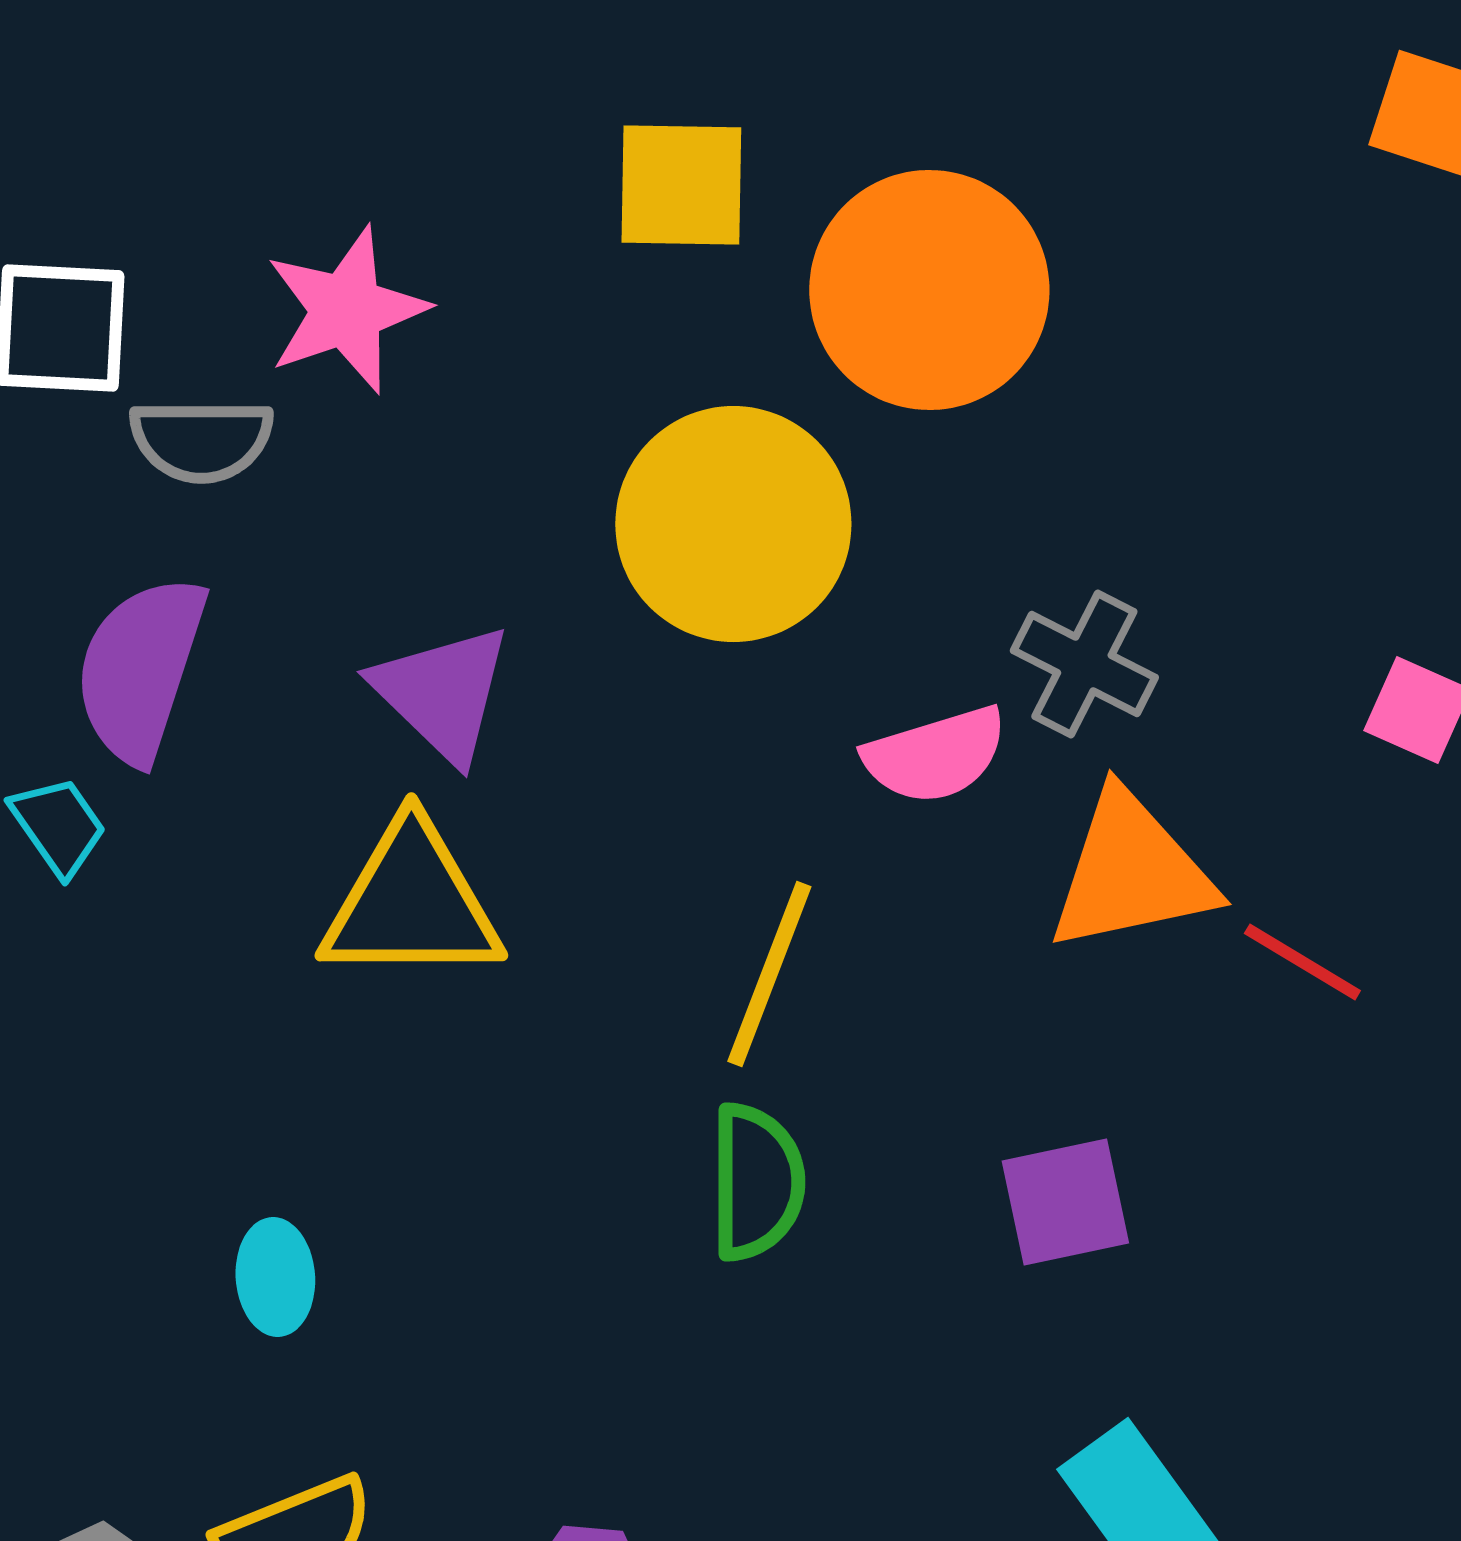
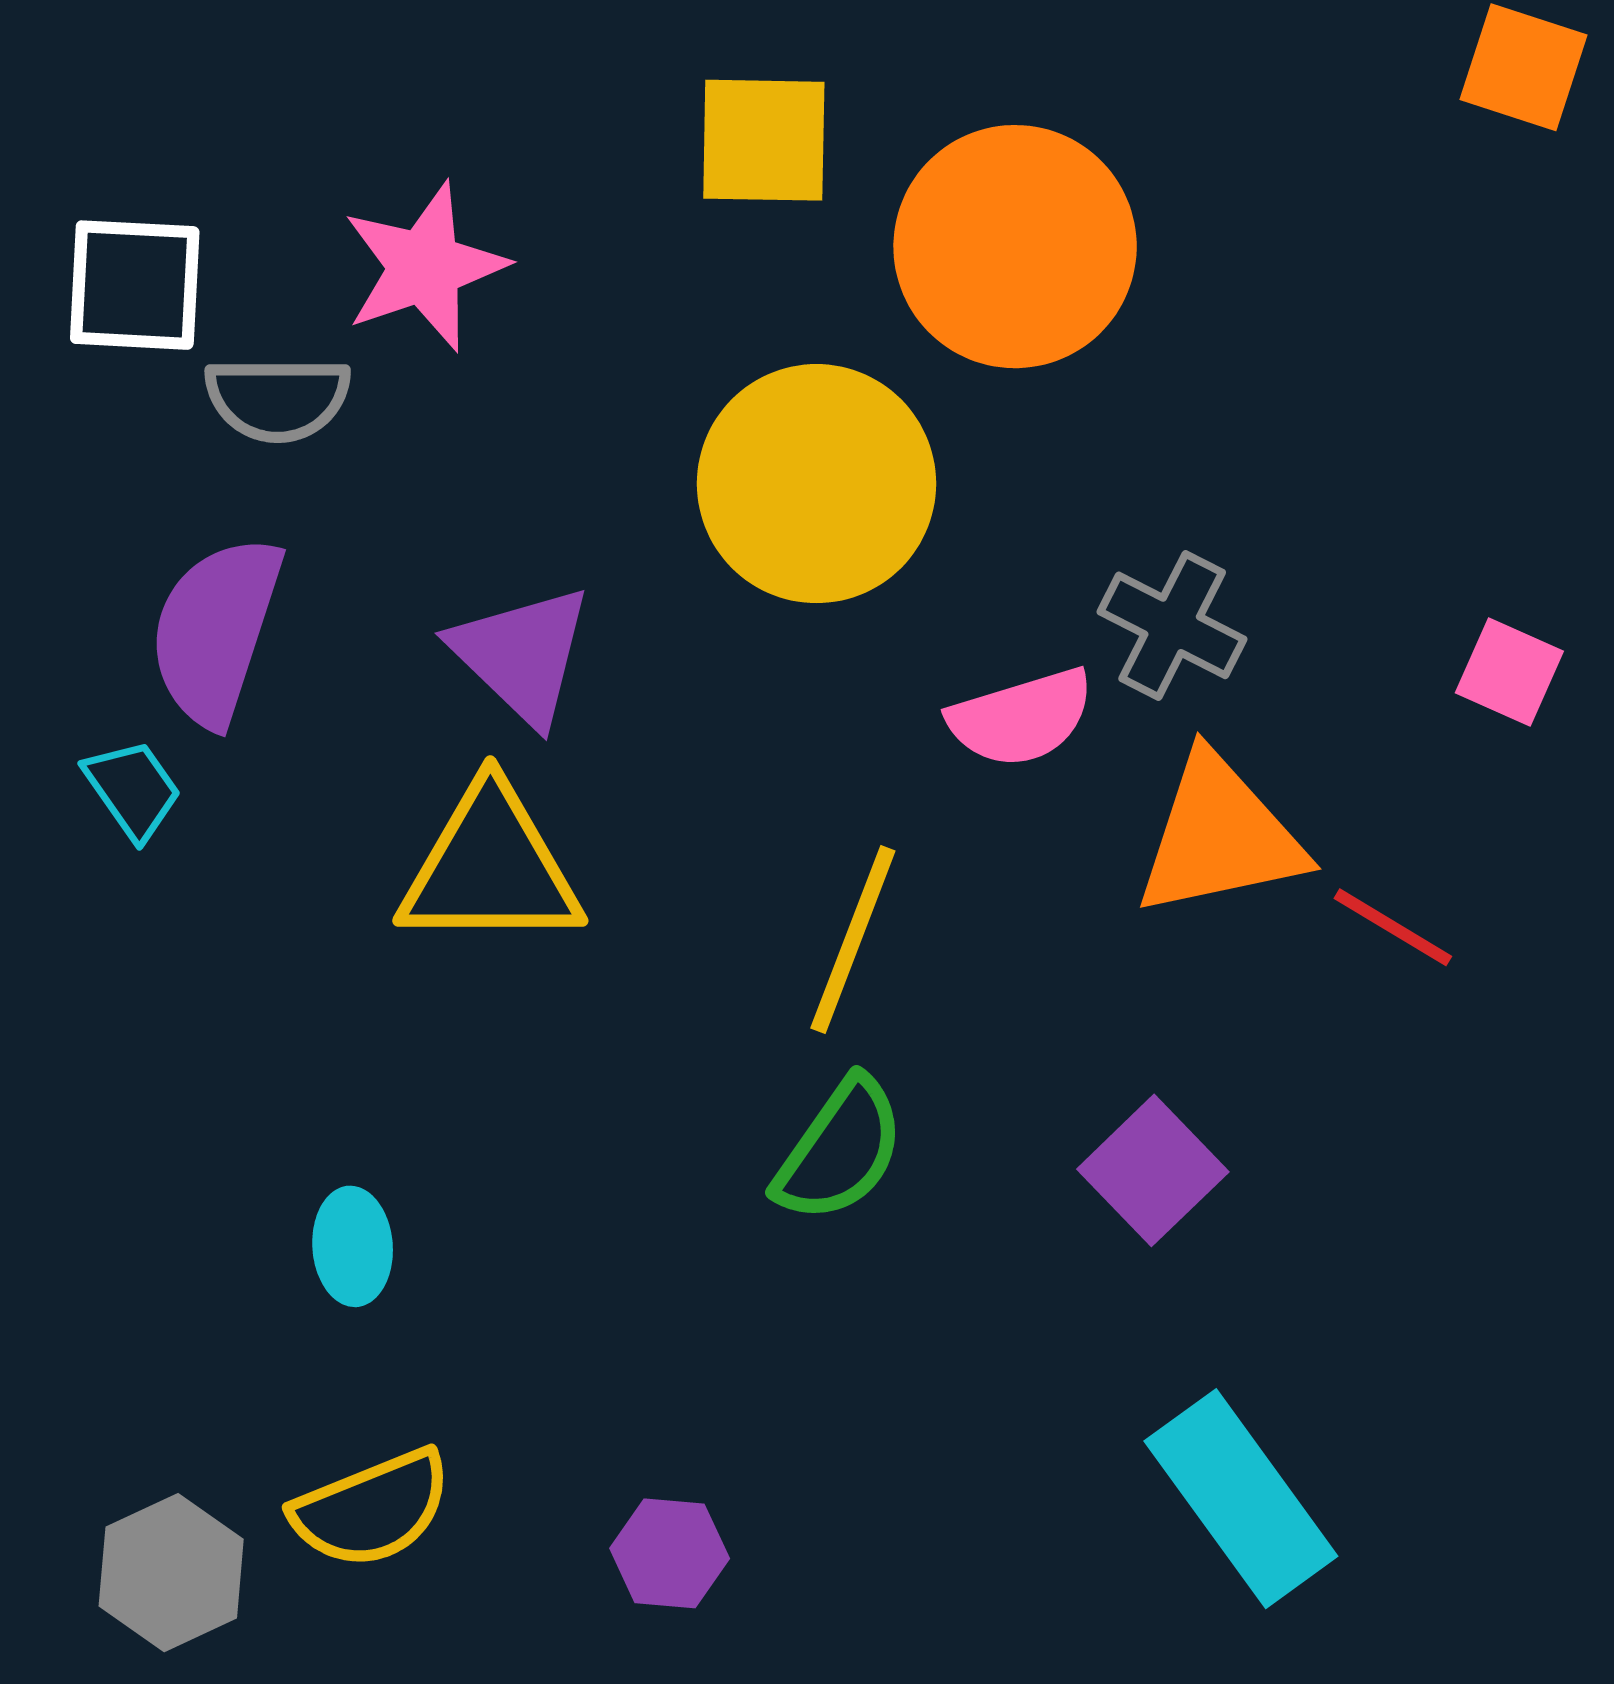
green semicircle: (756, 1182) -> (840, 1150), turned 35
purple square: (1065, 1202) -> (1153, 1170), turned -32

